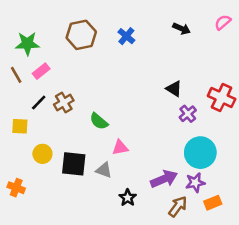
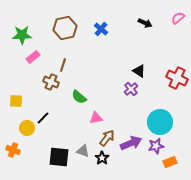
brown line: (16, 75) -> (63, 65), moved, turned 48
black line: (39, 102) -> (43, 118), moved
brown cross: (64, 102) -> (51, 82), turned -35
purple cross: (188, 114) -> (131, 89), moved
yellow circle: (42, 154) -> (27, 128), moved
black square: (74, 164) -> (59, 157), moved
gray triangle: (104, 170) -> (83, 151), moved
brown arrow: (178, 206) -> (107, 138), moved

